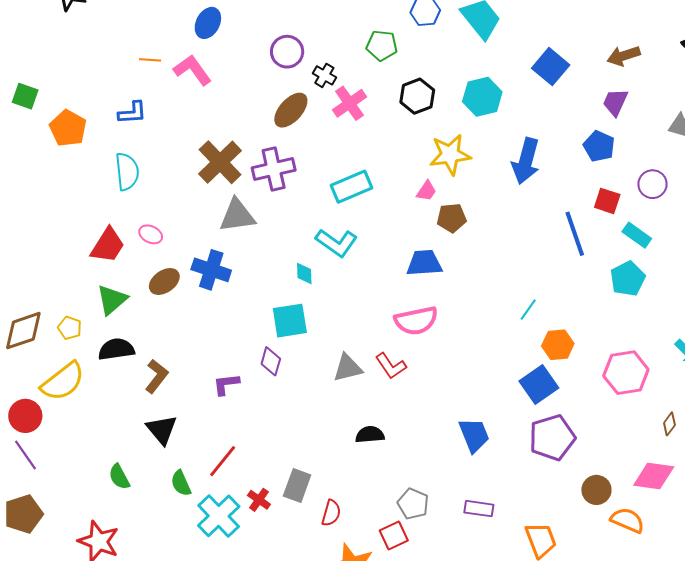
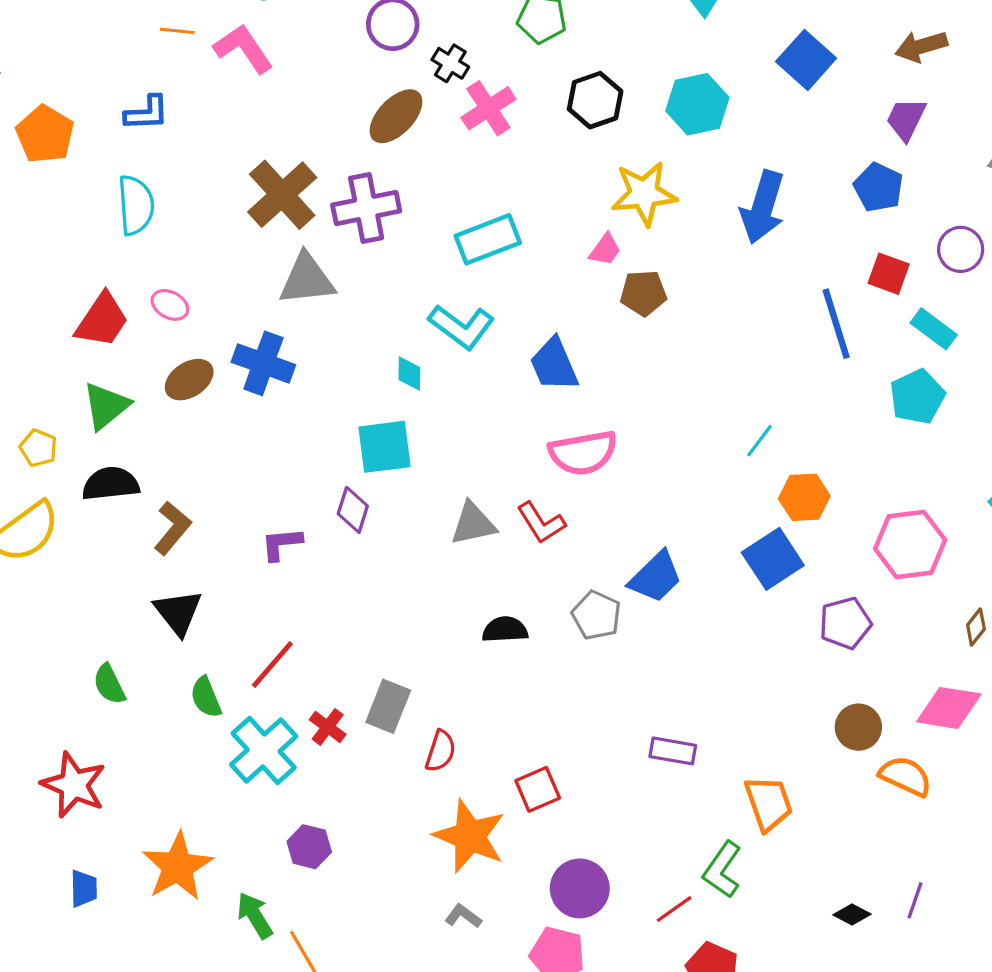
blue trapezoid: (424, 263) -> (554, 365), moved, turned -111
blue trapezoid: (474, 435) -> (656, 577), moved, turned 66
purple pentagon: (552, 438) -> (845, 623), moved, size x0.7
gray pentagon: (413, 504) -> (596, 615), moved

